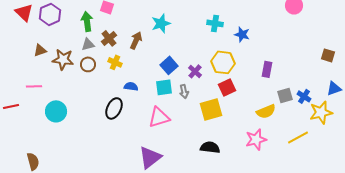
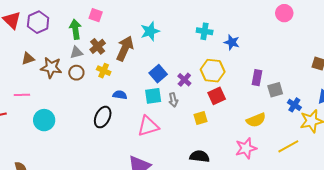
brown arrow: (136, 40) -> (125, 48), size x1.4
gray square: (285, 95) -> (275, 90), moved
yellow square: (211, 109) -> (201, 118), size x0.6

